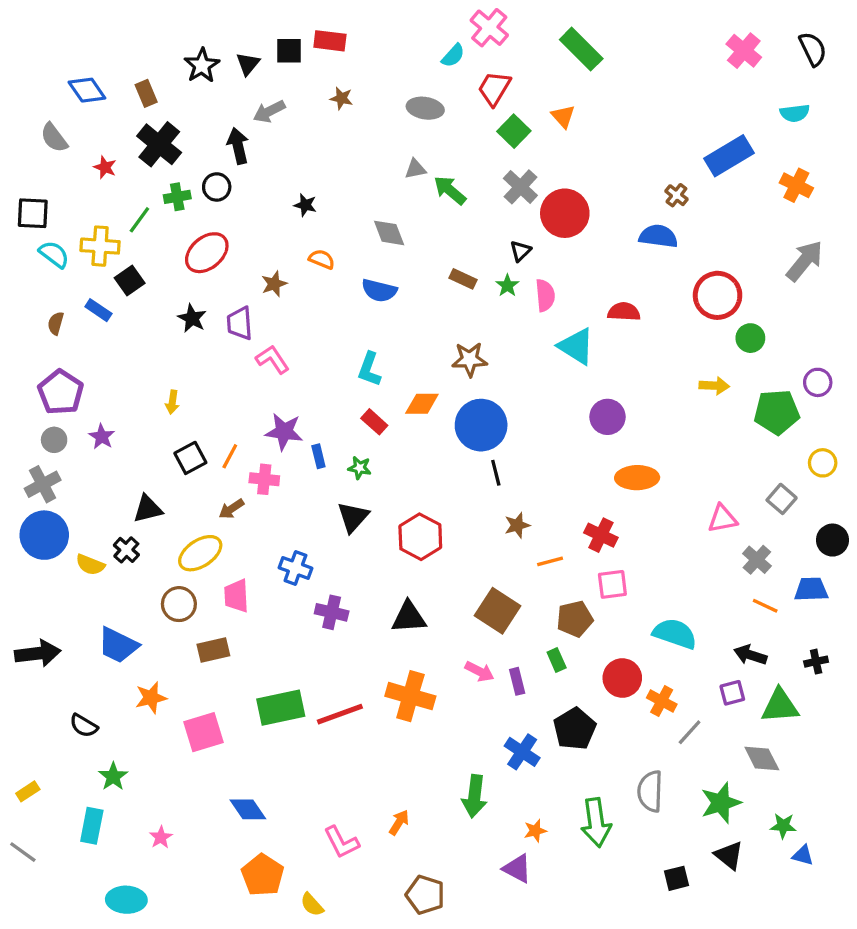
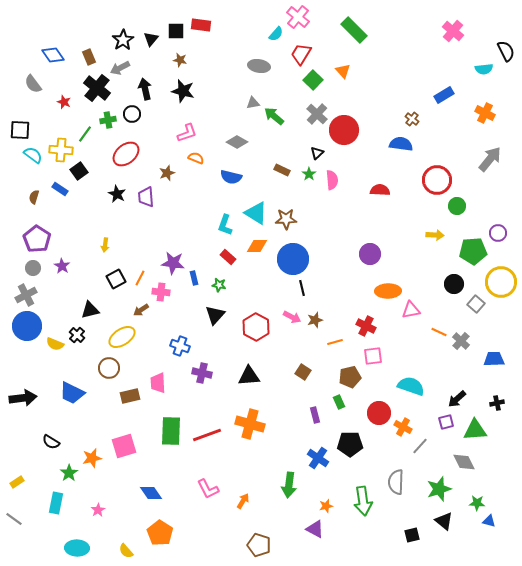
black semicircle: (813, 49) -> (506, 51), moved
brown star: (341, 98) -> (180, 60), moved
gray arrow: (269, 111) -> (120, 68), moved
blue rectangle: (729, 156) -> (444, 95), size x0.7
black star: (305, 205) -> (183, 91), moved, size x1.6
gray diamond: (389, 233) -> (237, 142), turned -40
cyan triangle: (576, 346) -> (256, 213), moved
pink L-shape: (272, 359) -> (187, 133), moved, turned 105
yellow circle: (823, 463) -> (501, 282), size x1.8
pink triangle: (722, 519) -> (411, 310), moved
black circle: (832, 540) -> (454, 284), moved
pink trapezoid: (236, 596) -> (158, 383), moved
orange line: (765, 606) -> (439, 332), moved
brown square: (497, 611) -> (303, 372), size x0.6
black arrow: (750, 655) -> (457, 399), turned -60
pink arrow: (479, 671) -> (292, 317), moved
orange star: (151, 698) -> (92, 458), moved
green rectangle: (281, 708) -> (171, 431), turned -76
black pentagon: (575, 729) -> (350, 444), turned 30
pink L-shape: (341, 842) -> (208, 489), moved
yellow semicircle: (312, 905) -> (126, 551), moved

